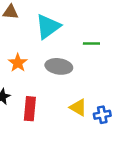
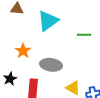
gray ellipse: (59, 66) -> (51, 65), moved

